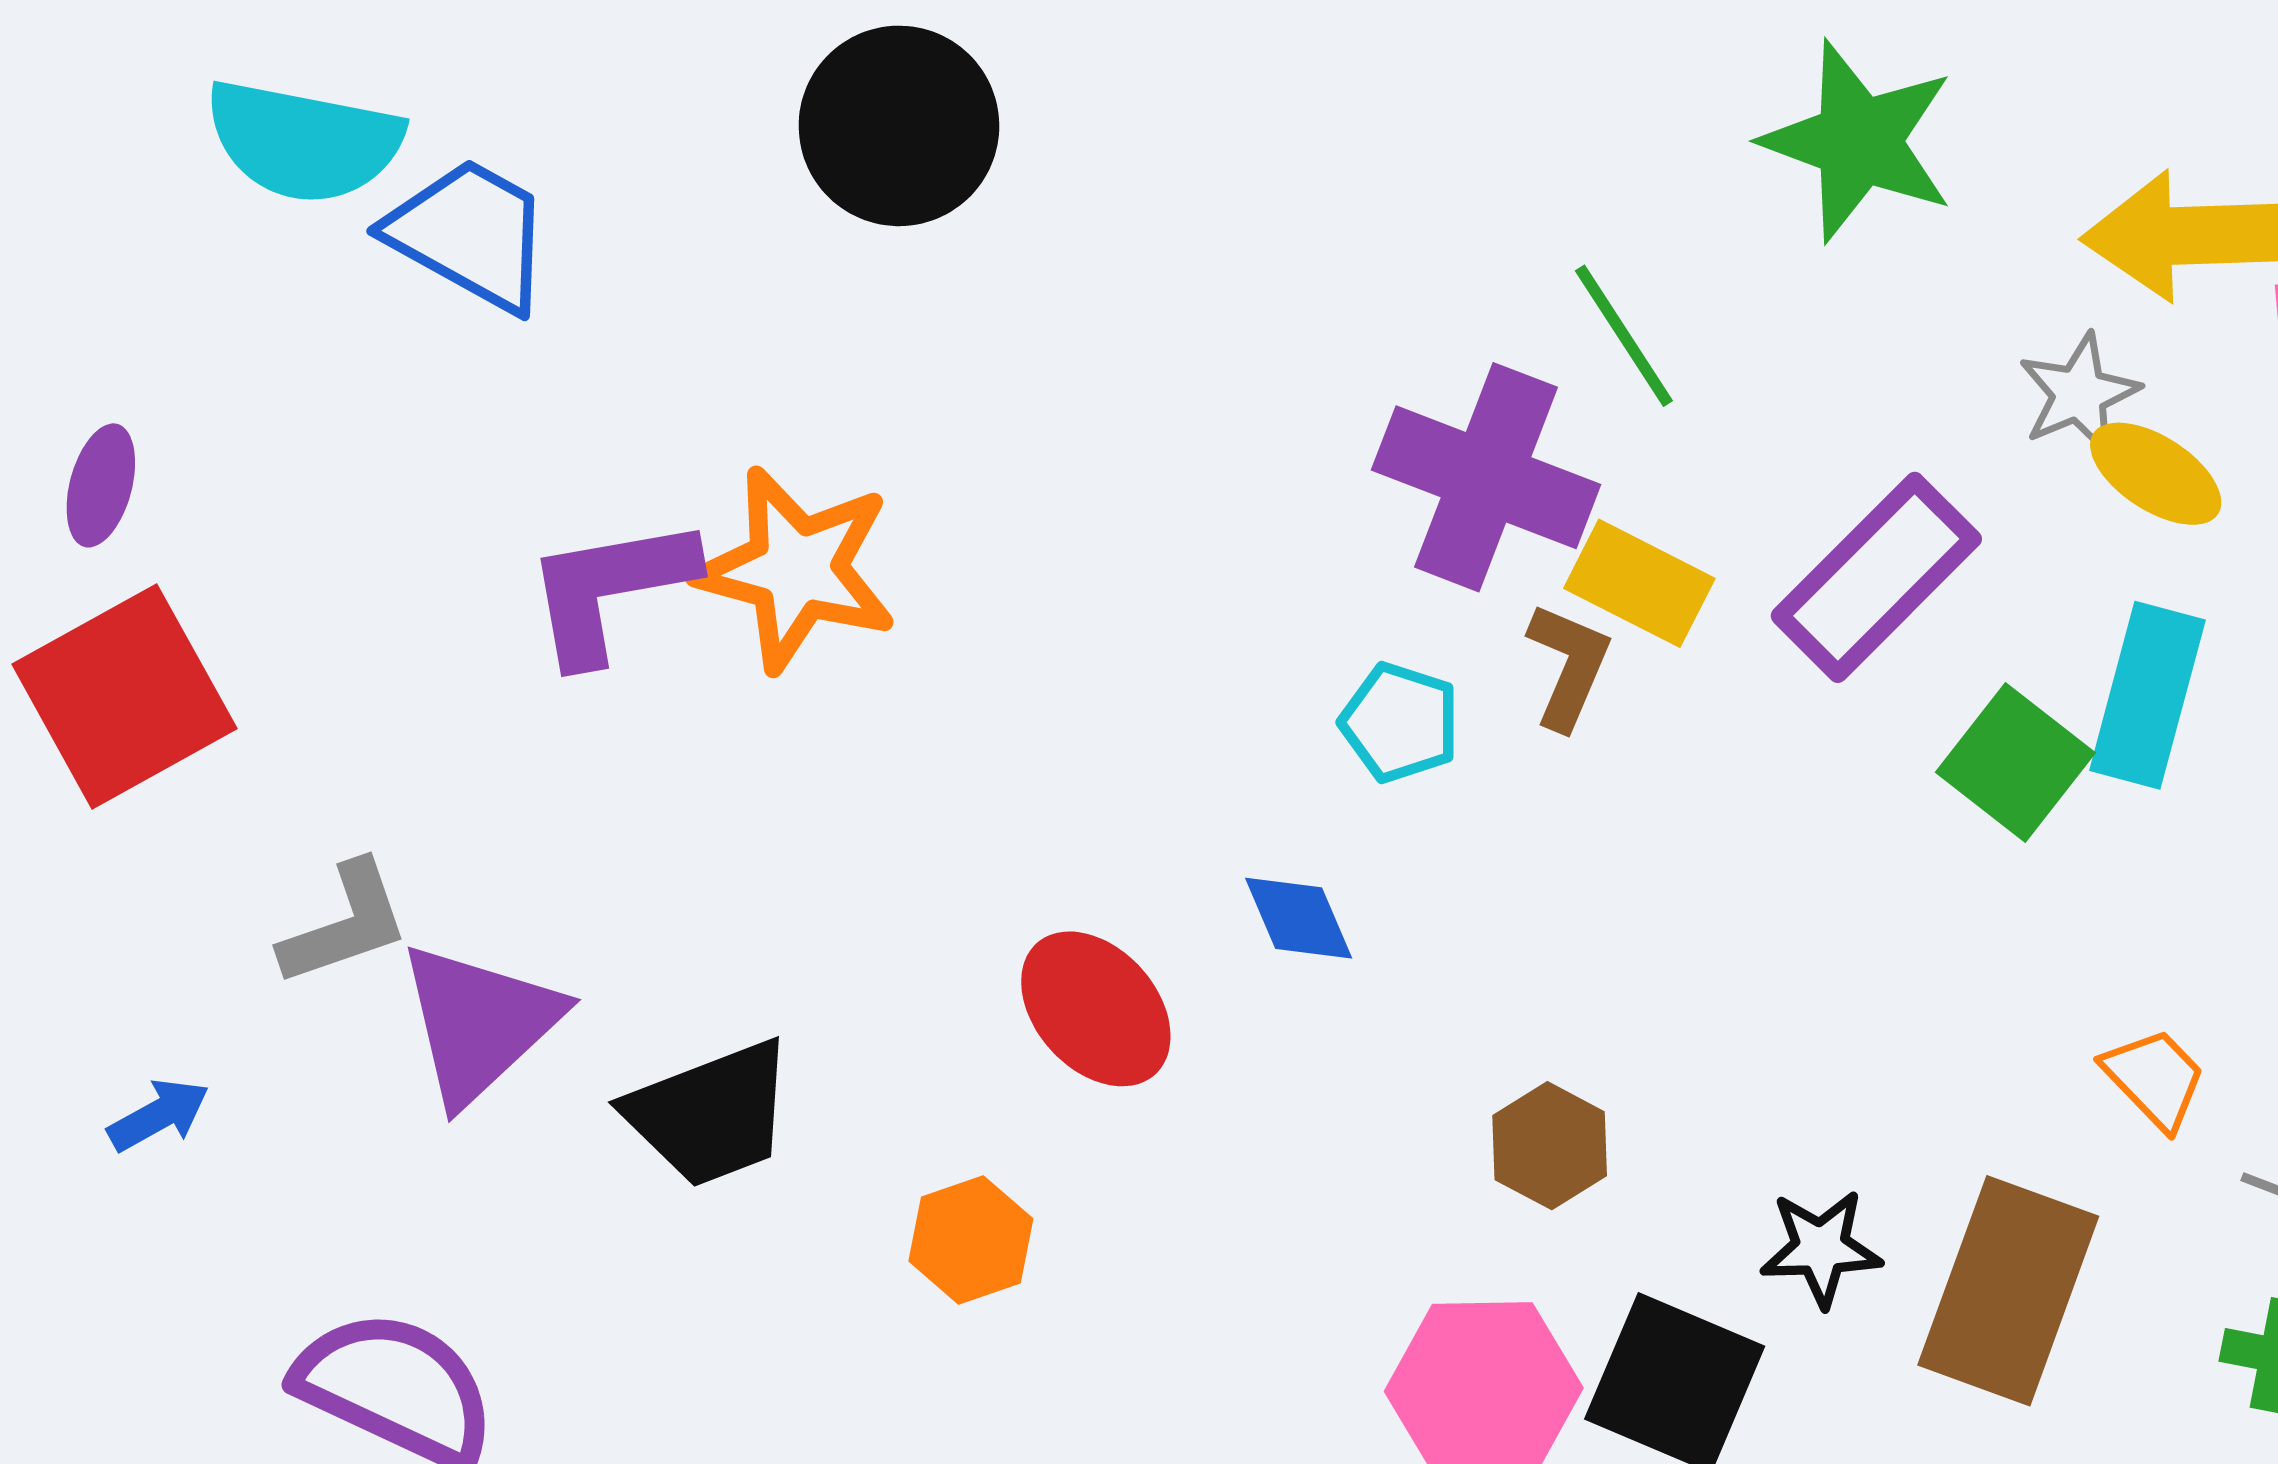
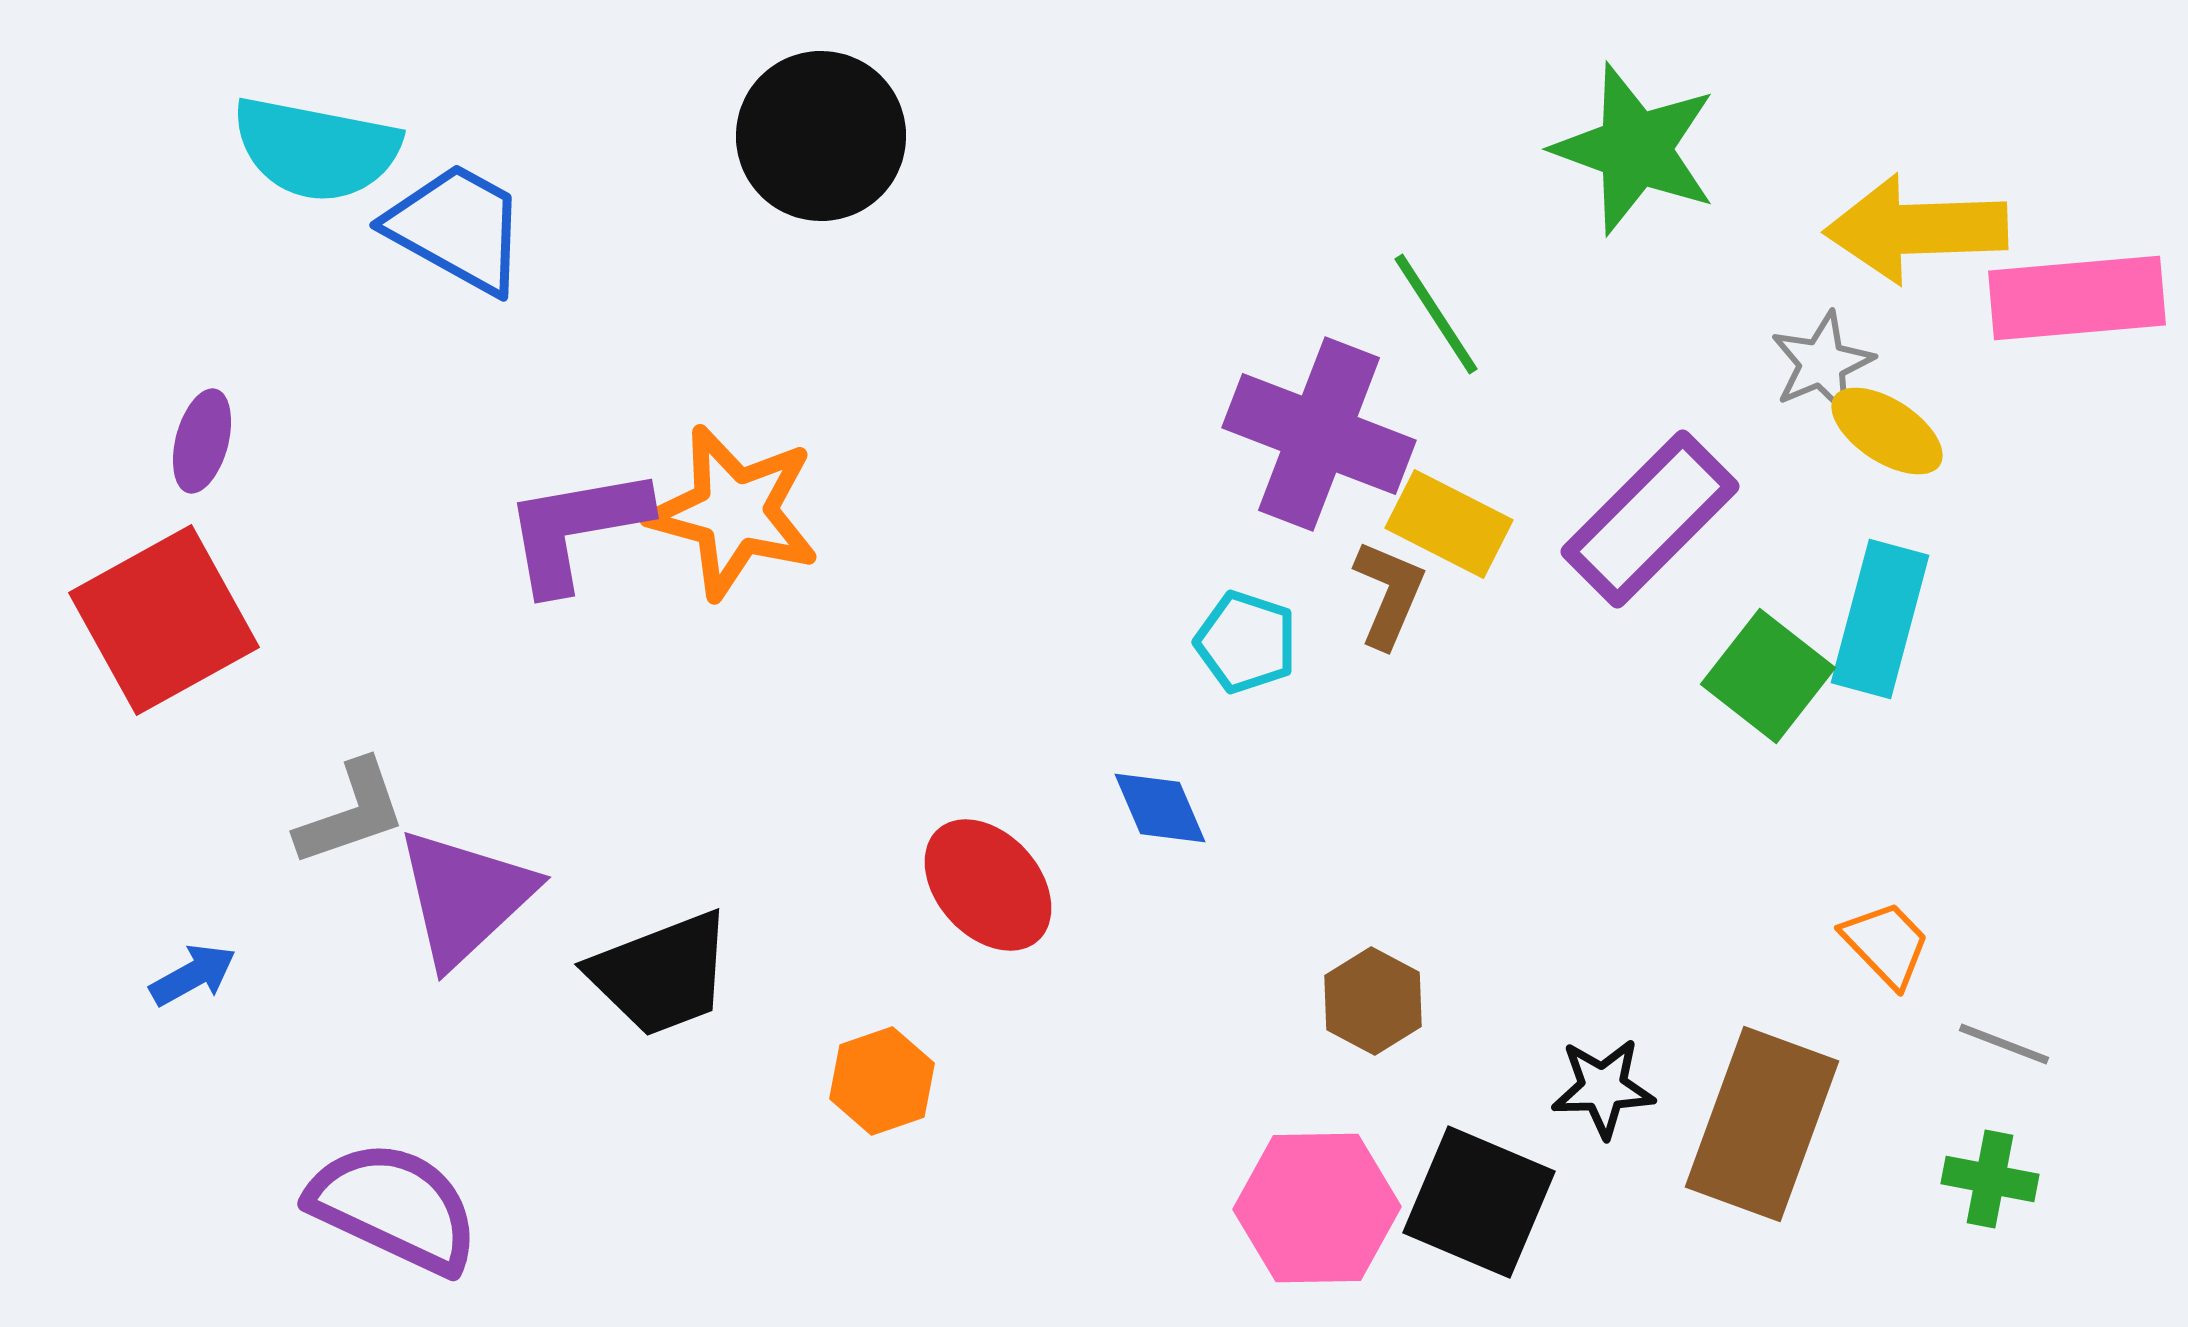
purple ellipse: (101, 485) -> (202, 441), moved

